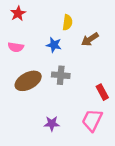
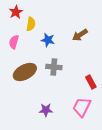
yellow semicircle: (67, 22) -> (31, 24), moved
pink semicircle: (16, 47) -> (14, 42), turned 96

